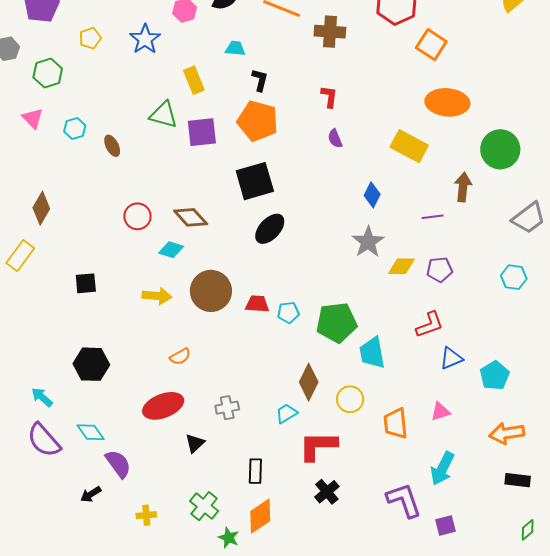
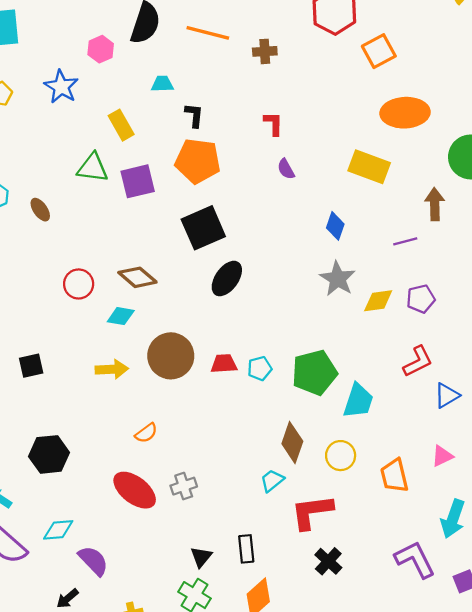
brown cross: (330, 32) -> (265, 51), size x0.7
orange square: (431, 45) -> (379, 51), turned 36
cyan trapezoid: (372, 353) -> (358, 401), turned -144
red ellipse: (163, 406) -> (135, 490), turned 66
gray cross: (227, 408) -> (184, 486), moved
cyan diamond: (91, 432) -> (58, 530), turned -52
black triangle: (195, 443) -> (201, 557), moved

